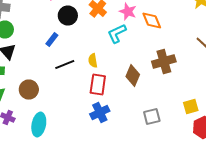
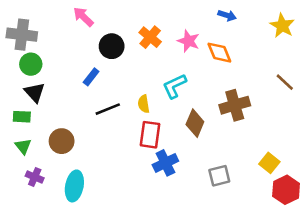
cyan L-shape: (117, 34) -> (174, 86), moved
yellow square: (191, 106) -> (269, 163), turned -35
blue cross: (100, 112) -> (165, 163), moved

